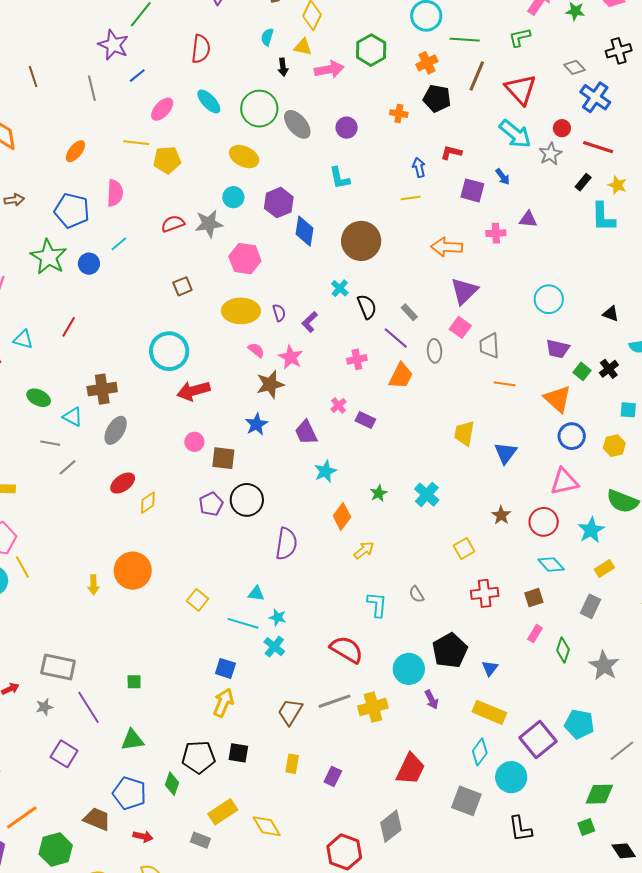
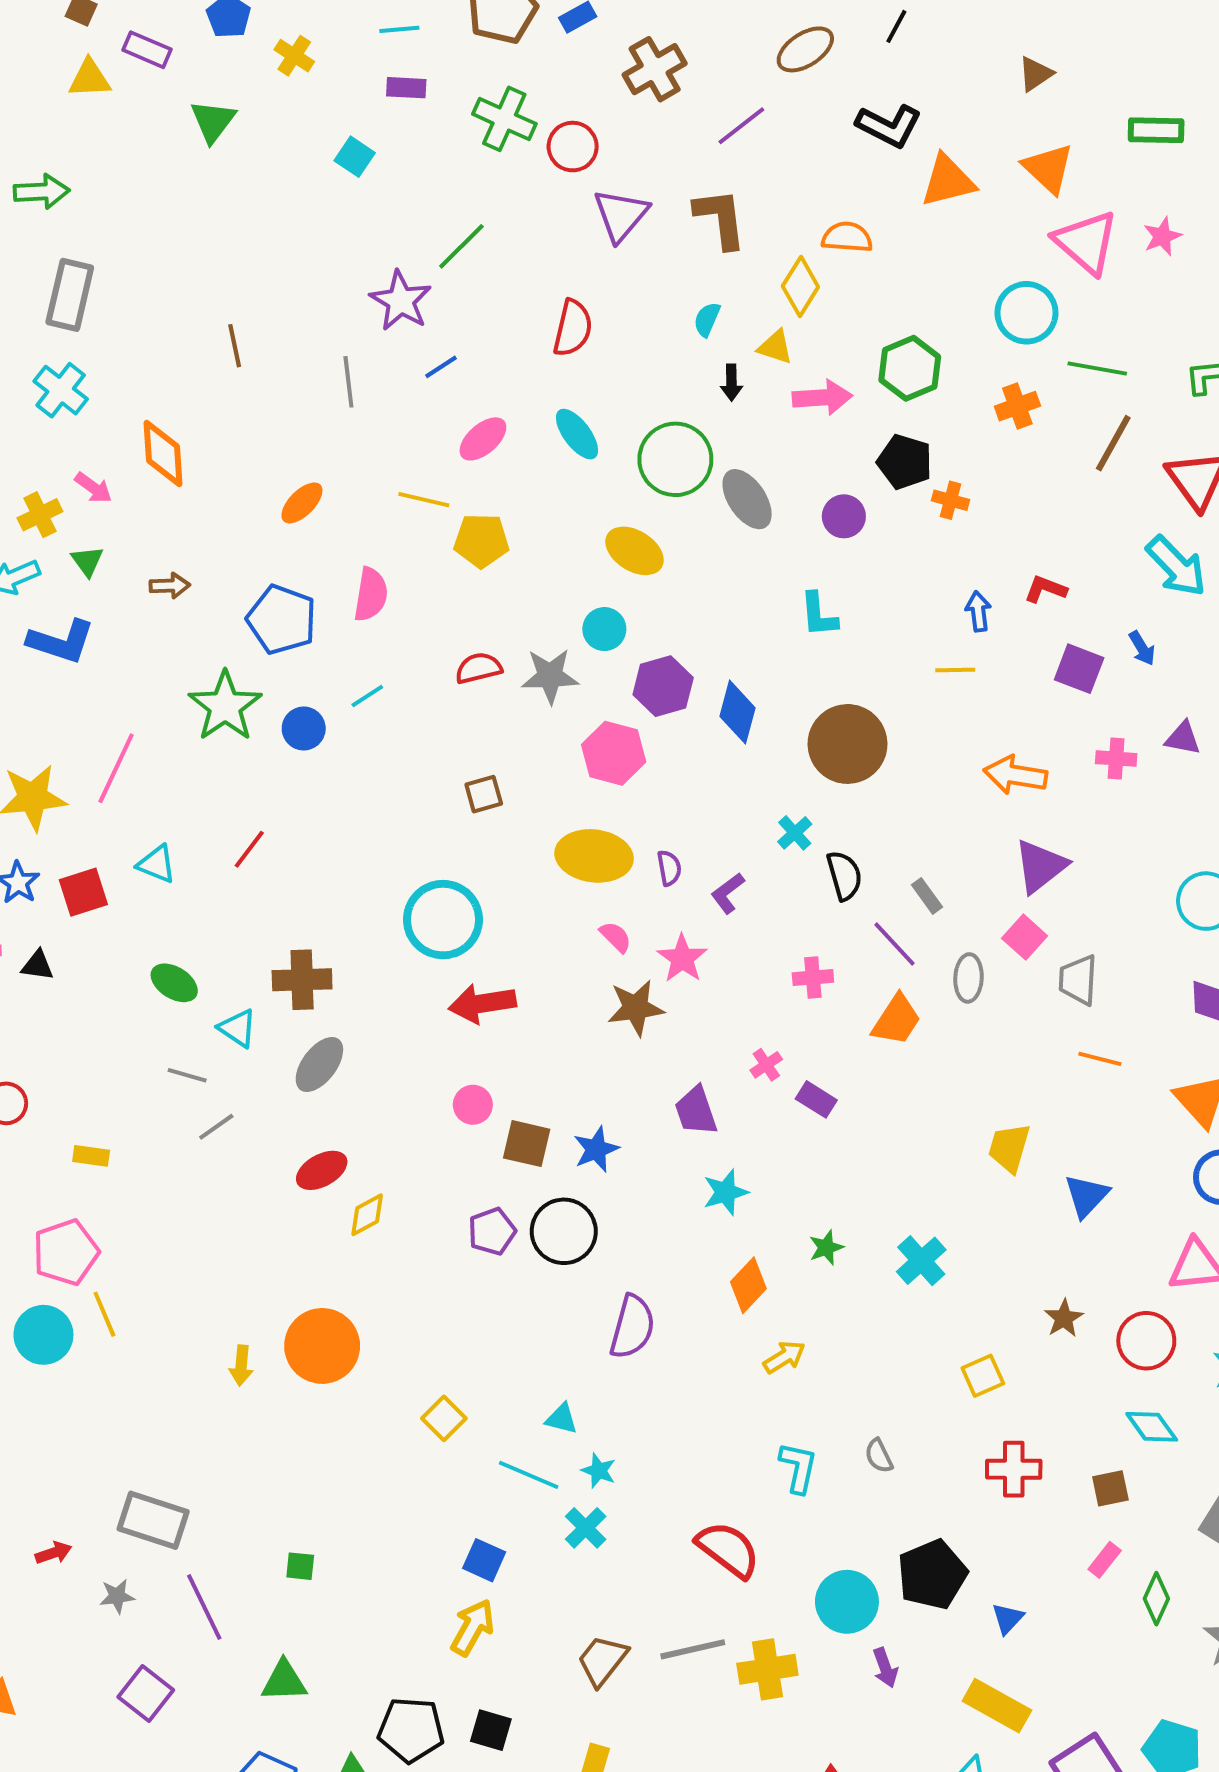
black pentagon: (437, 98) -> (905, 462), moved
purple hexagon: (279, 203) -> (663, 686), moved
blue star: (256, 424) -> (596, 1149), moved

